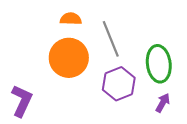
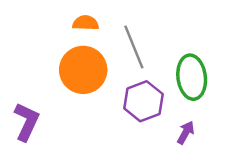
purple arrow: (163, 103) -> (186, 133), moved

